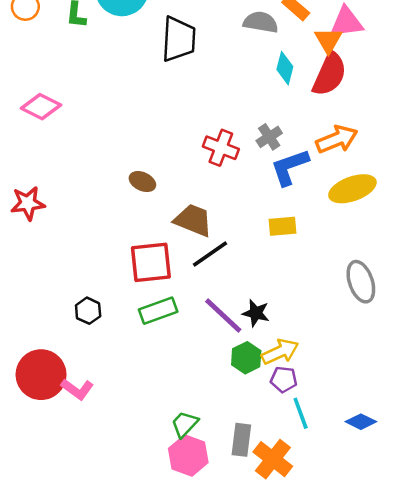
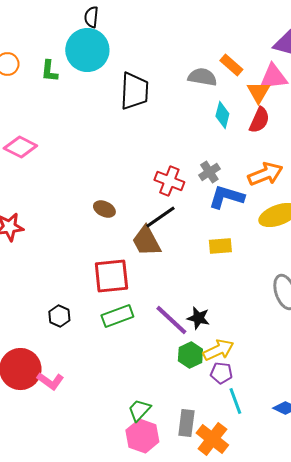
red semicircle: (330, 74) -> (259, 120), size x0.7
blue L-shape: (290, 167) -> (226, 197), turned 36
brown trapezoid: (193, 220) -> (146, 241), turned -140
black line: (210, 254) -> (160, 217), moved

